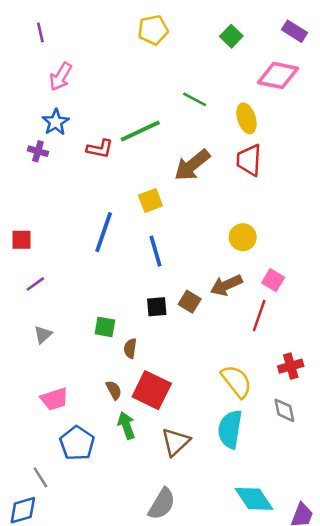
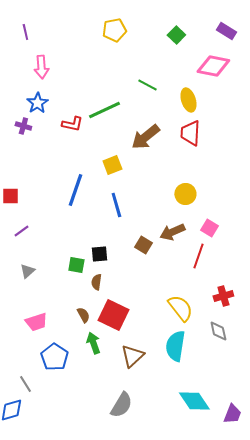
pink arrow: (61, 77) -> (41, 67), turned -35
black square: (157, 307) -> (99, 254), moved

